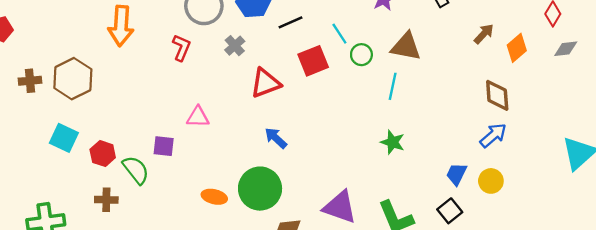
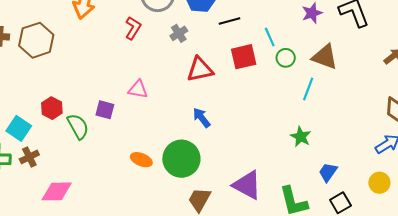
cyan square: (64, 138) -> (19, 128), moved
blue trapezoid: (456, 174) -> (328, 172), moved
brown cross: (106, 200) -> (29, 157), moved, turned -36

